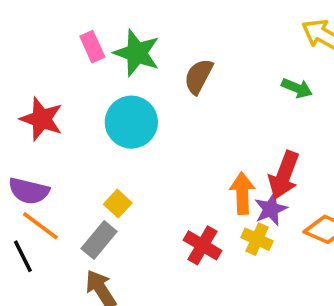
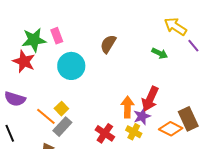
pink rectangle: (92, 47) -> (57, 36), moved
green star: (137, 53) -> (34, 40), moved, turned -30
orange line: (40, 226) -> (46, 116), moved
gray rectangle: (99, 240) -> (62, 127), moved

